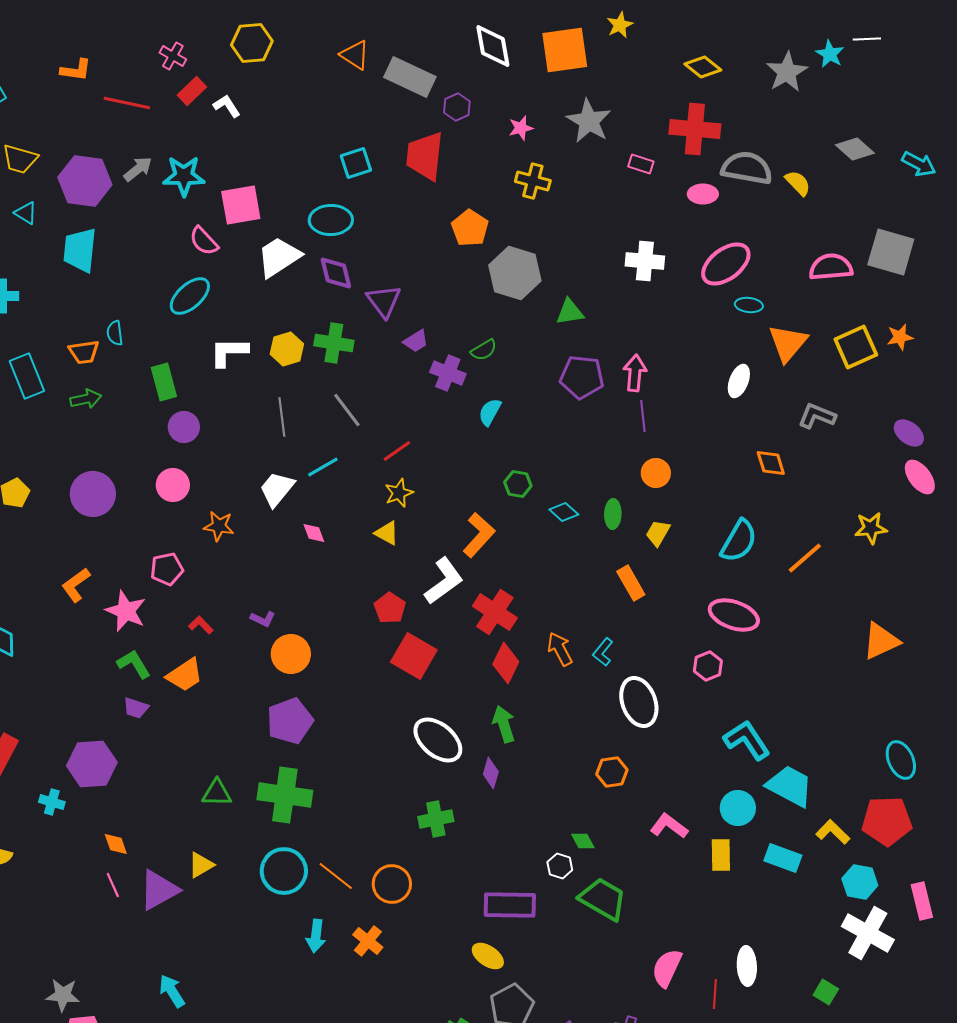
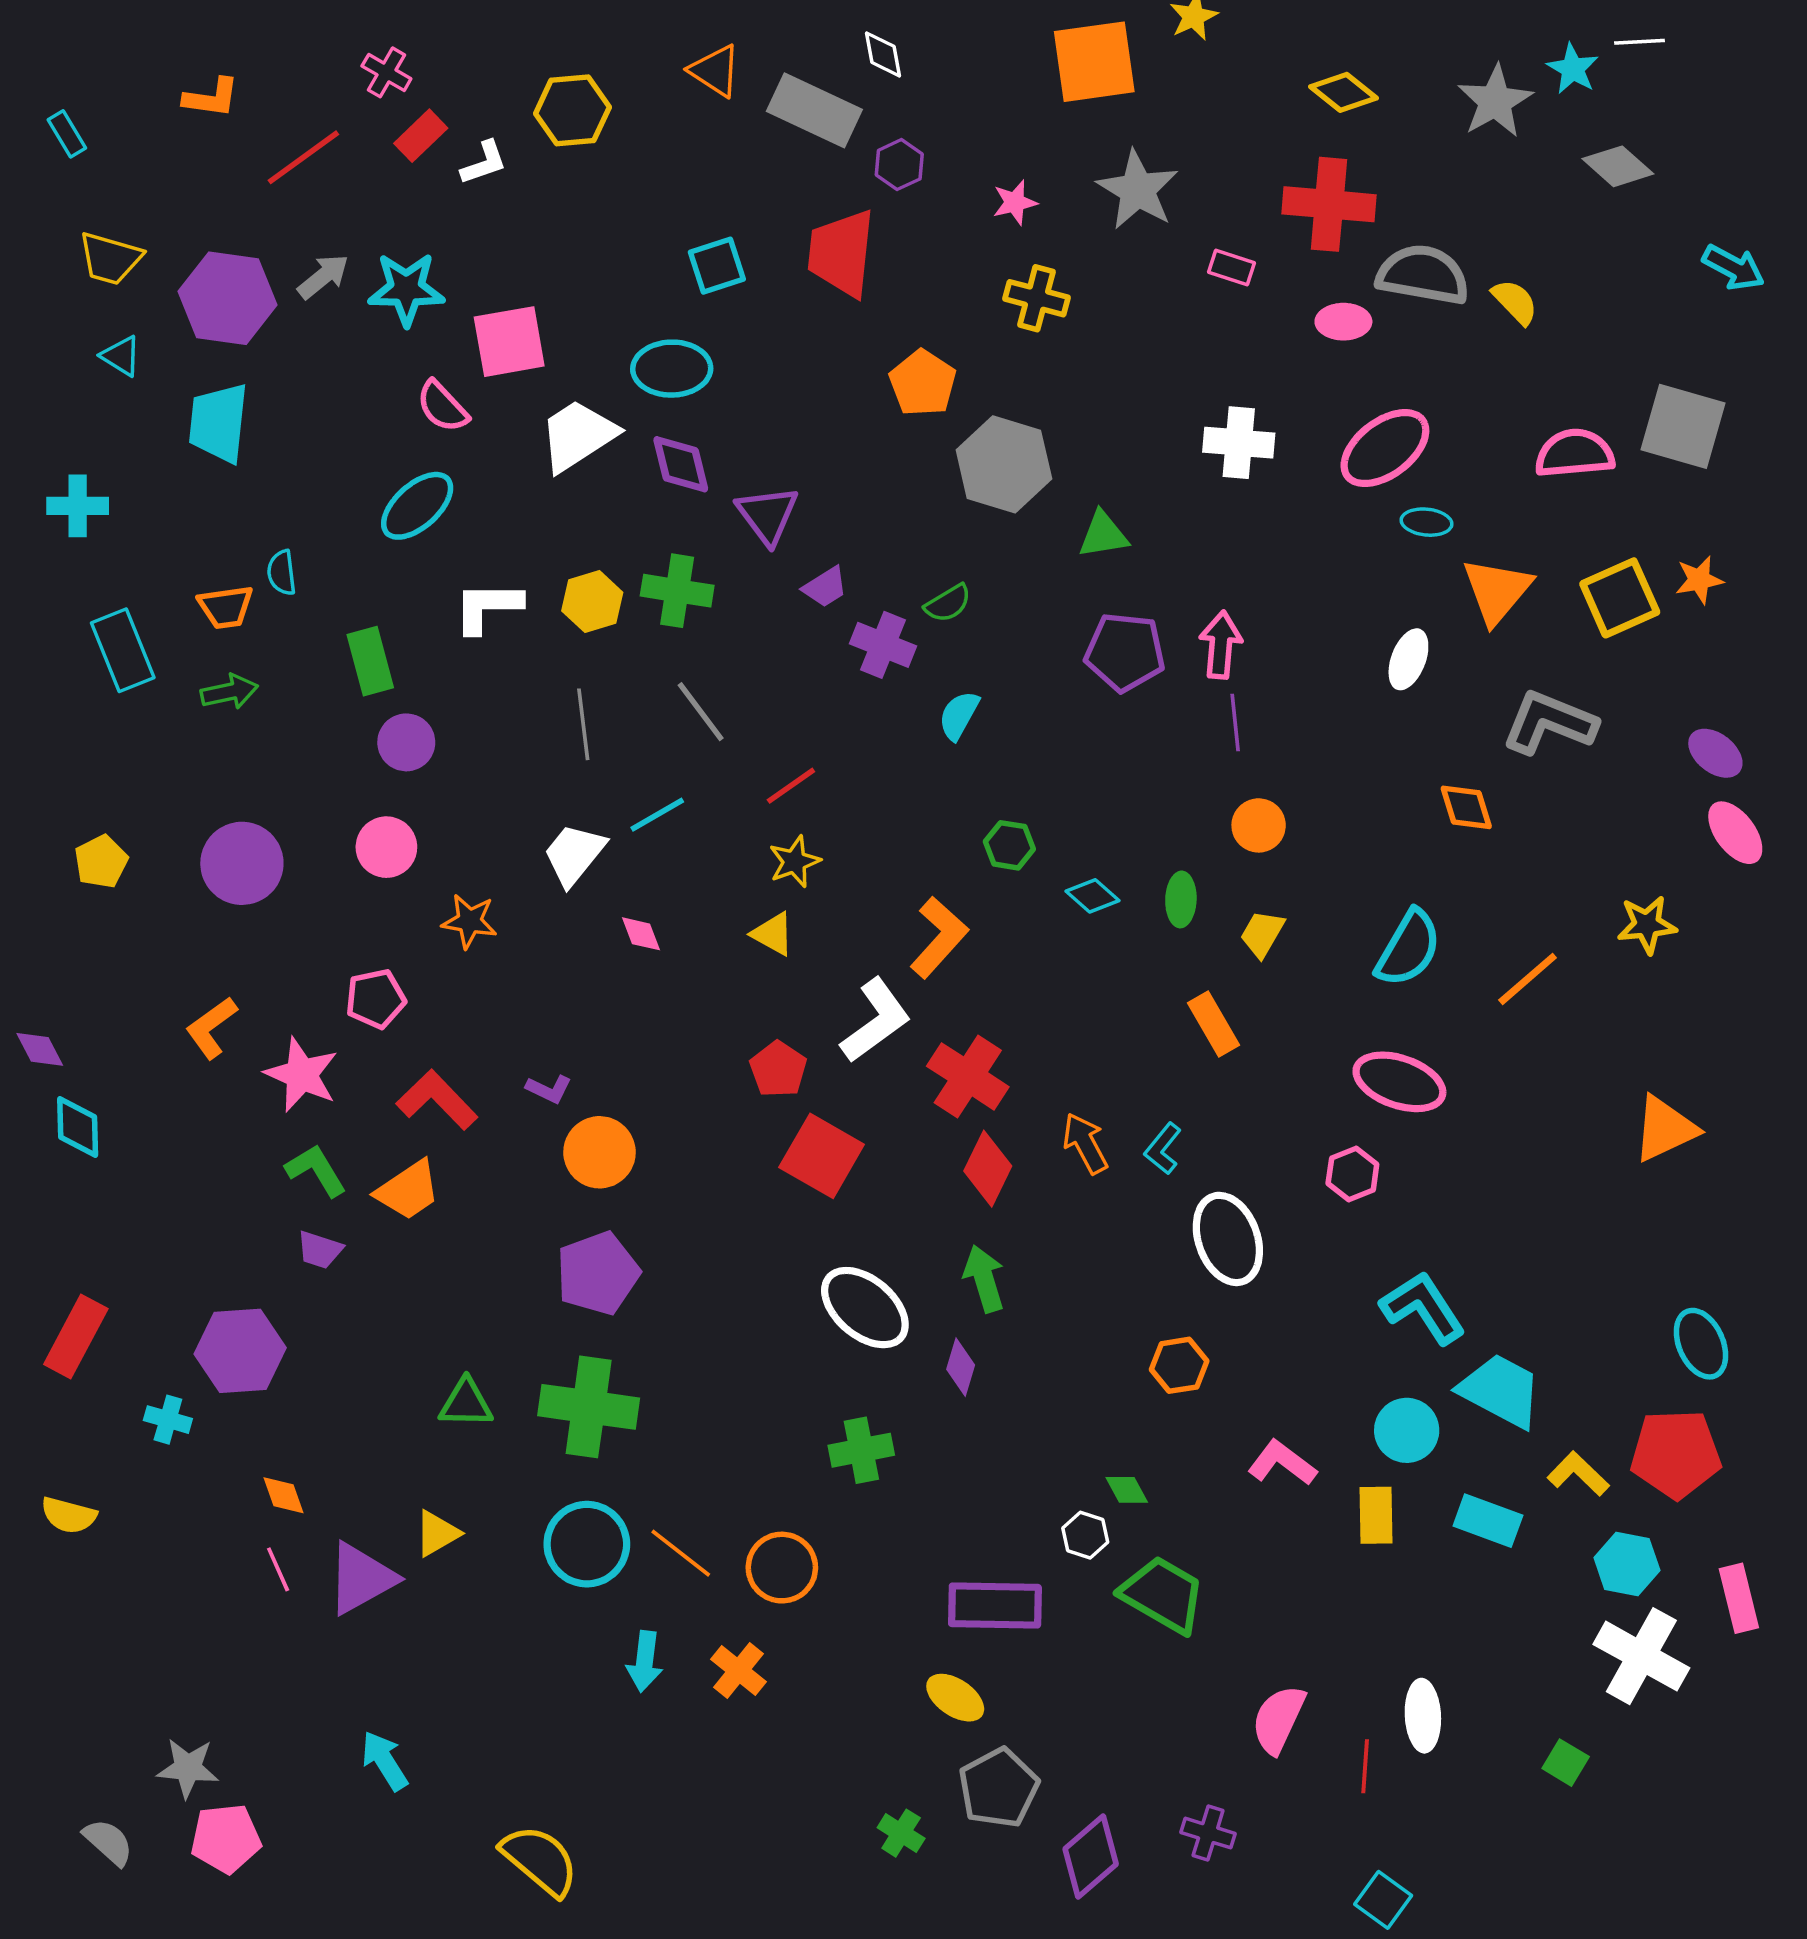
yellow hexagon: (252, 43) -> (572, 110), moved
white diamond: (493, 46) -> (883, 54), moved, size x0.6
red line: (127, 103) -> (303, 157), turned -48
white L-shape: (227, 106) -> (484, 163), turned 104
gray diamond: (855, 149) -> (1618, 166), moved
gray L-shape: (817, 416) -> (1549, 723), size x1.4
red L-shape: (201, 625) -> (437, 1100), size x1.8

